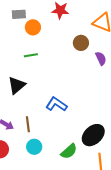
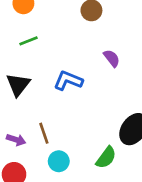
purple semicircle: (101, 58) -> (112, 58), moved
blue L-shape: (56, 104) -> (68, 81), moved

